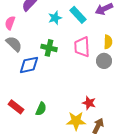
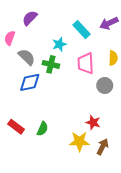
cyan star: (55, 18) -> (59, 44), moved
gray semicircle: (14, 44) -> (27, 57), moved
gray circle: (104, 61) -> (105, 86), moved

